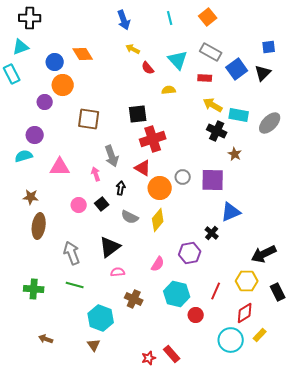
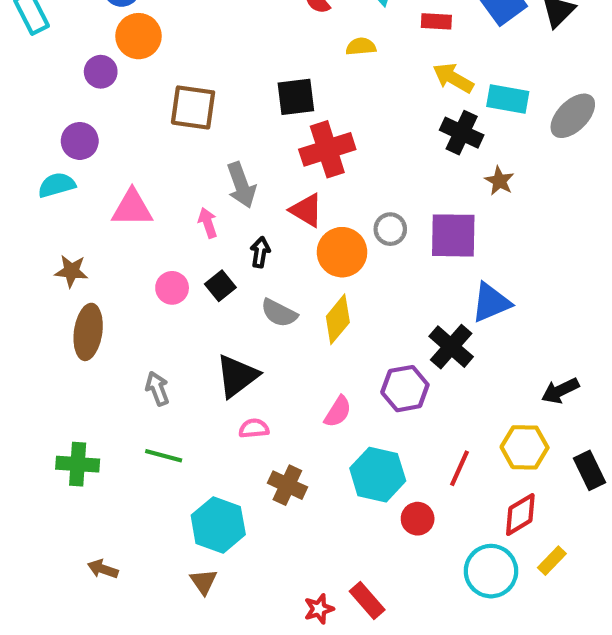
black cross: (212, 233) -> (451, 347), size x1.5
gray arrow: (72, 253) -> (157, 389), size x0.7
black arrow: (264, 254) -> (560, 391), size x0.7

